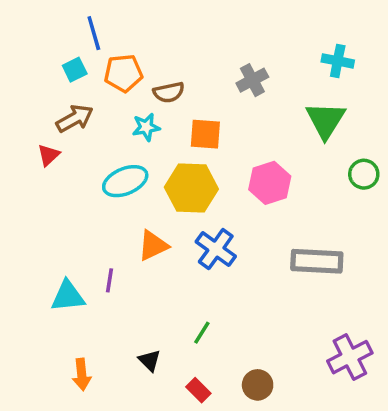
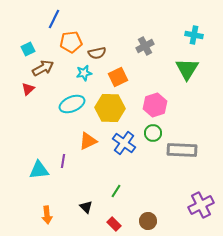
blue line: (94, 33) -> (54, 19), turned 42
cyan square: (75, 70) -> (28, 49), moved
orange square: (205, 134) -> (118, 77), turned -30
green circle: (364, 174) -> (153, 133), moved

